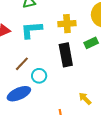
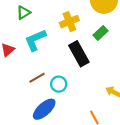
brown line: (22, 64) -> (37, 78), turned 35

